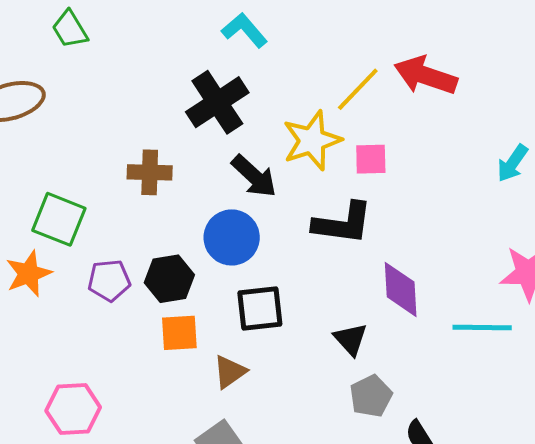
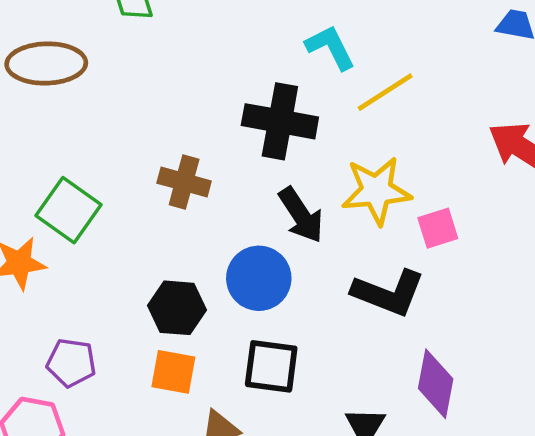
yellow line: (358, 89) -> (385, 92), moved
black cross: (217, 102) -> (280, 121), turned 30
pink square: (371, 159) -> (438, 228), turned -30
purple pentagon: (109, 280) -> (71, 363), moved

